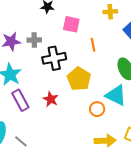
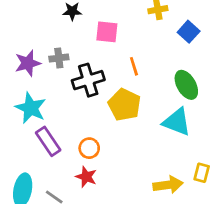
orange line: (93, 45) -> (134, 66), moved
red star: (51, 99) -> (86, 177), moved
orange circle: (97, 109) -> (89, 148), moved

